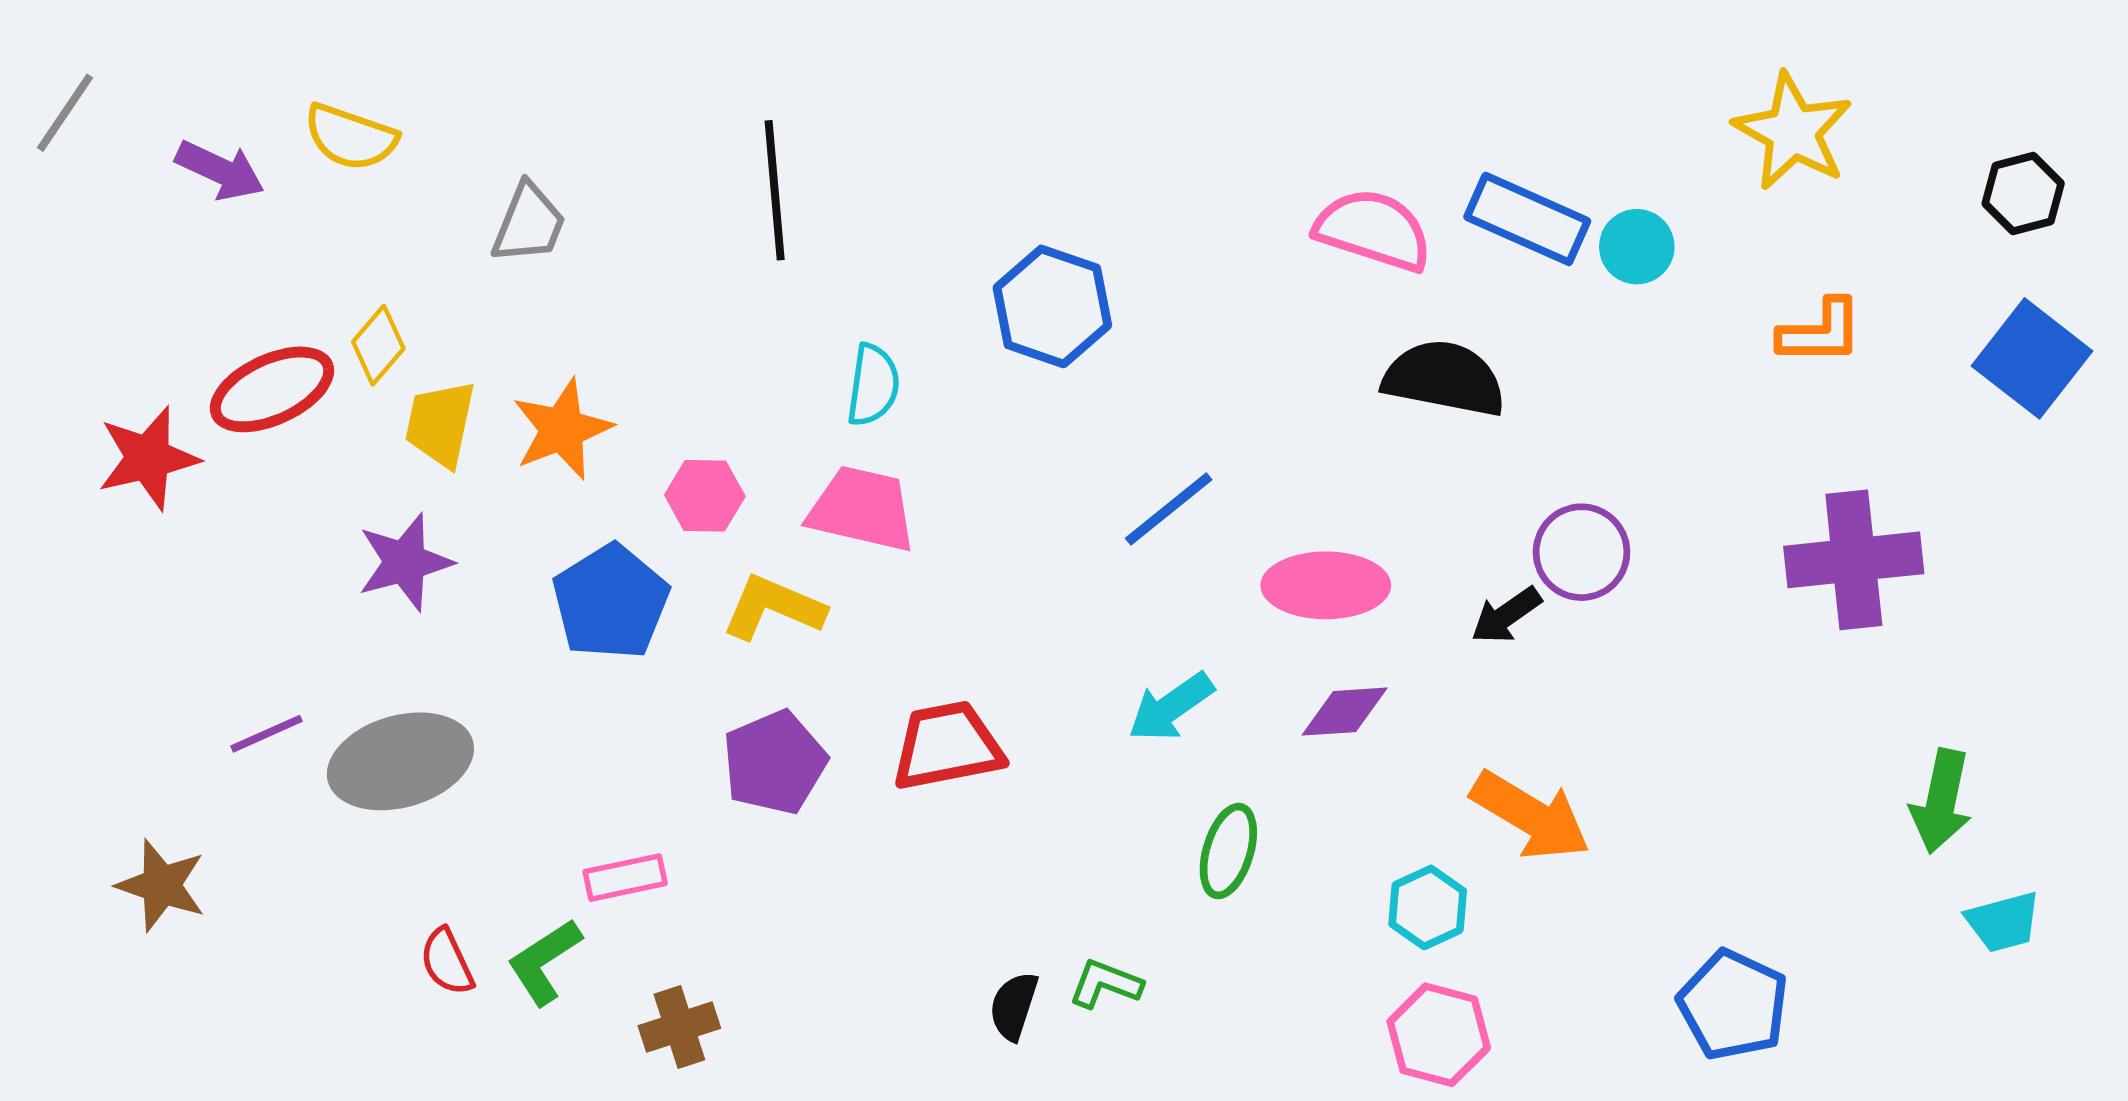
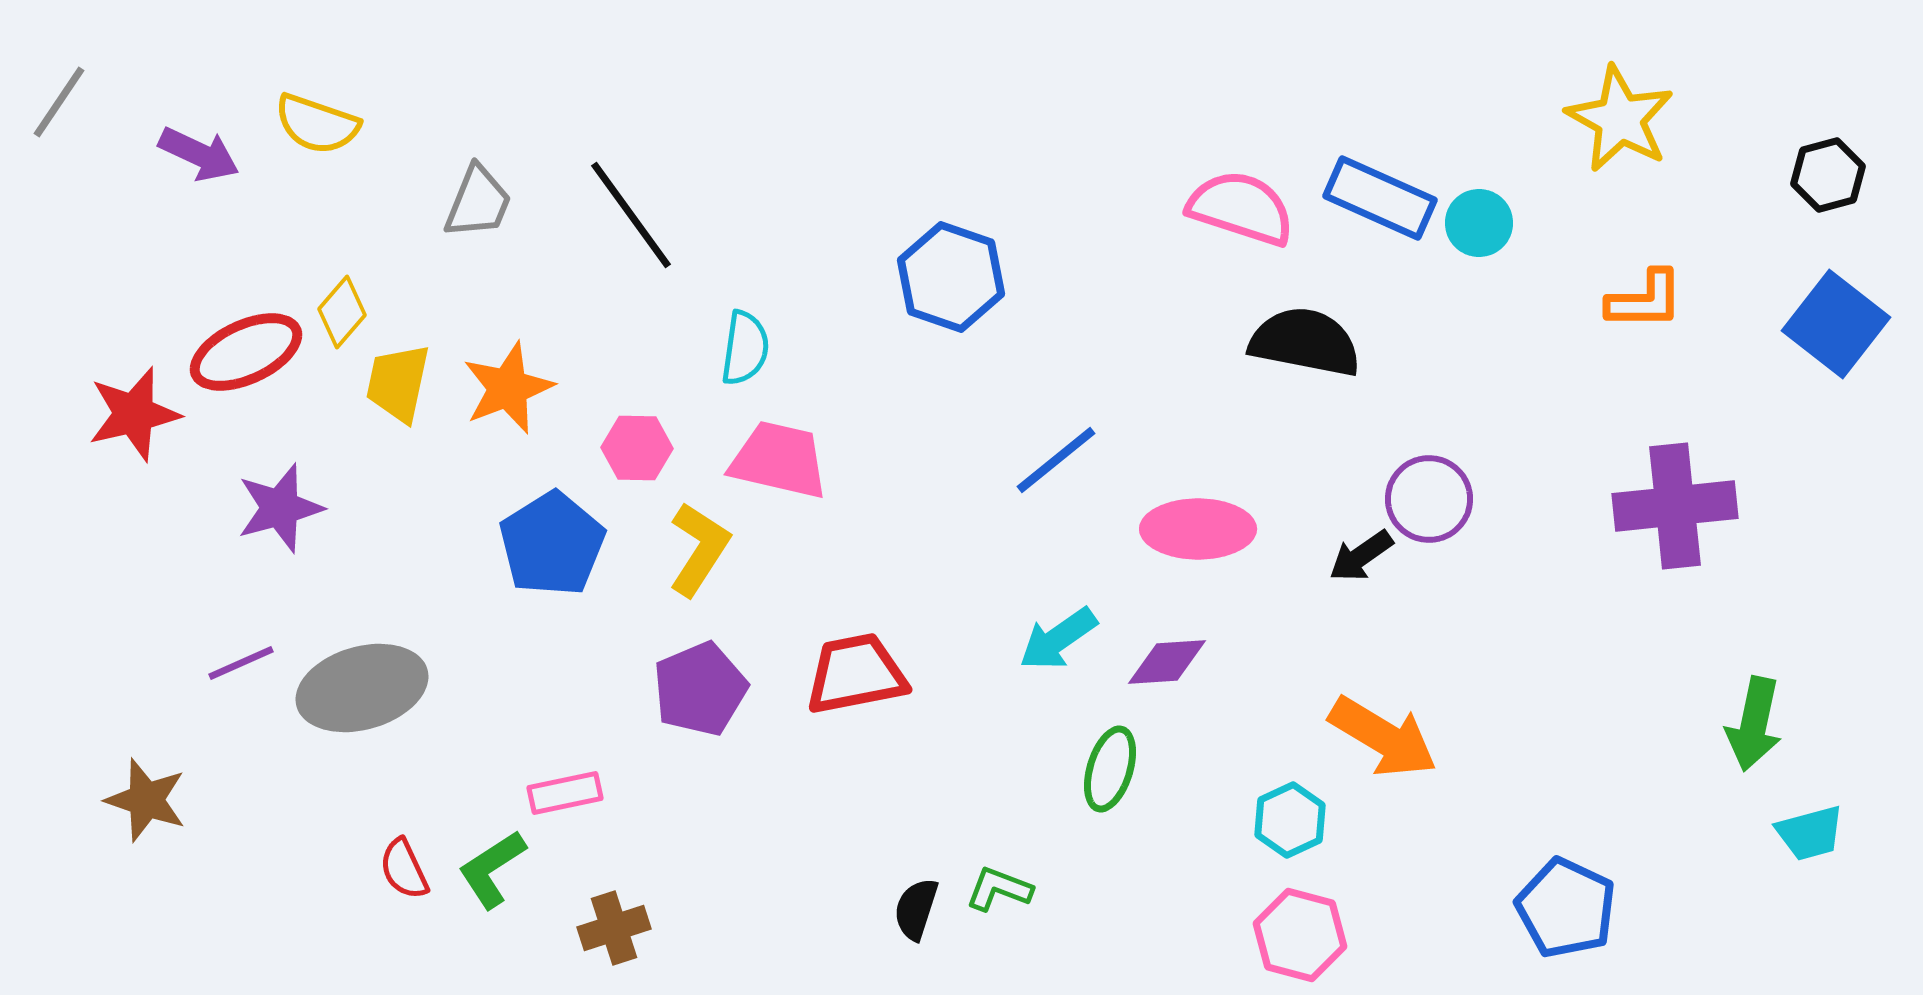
black line: (775, 190) -> (631, 215), moved, turned -31
cyan semicircle: (873, 385) -> (745, 348), moved
purple star: (405, 562) -> (280, 508), moved
yellow L-shape: (773, 608) -> (699, 549), turned 100
purple diamond: (1345, 712) -> (1167, 662), moved

